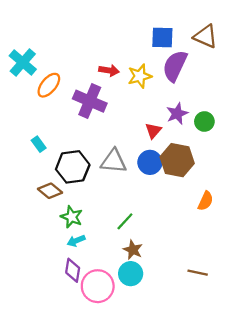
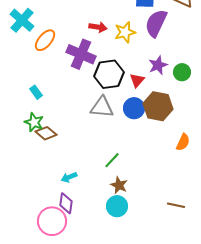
black hexagon: (73, 167) -> (109, 74), moved
green star: (72, 217) -> (34, 122), moved
pink circle: (98, 286) -> (52, 221), moved

